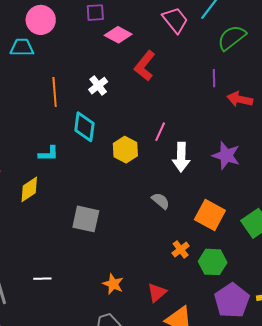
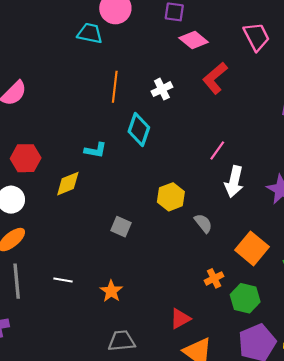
yellow hexagon: (125, 150) -> (171, 197), moved
gray square: (86, 219) -> (121, 227), size x0.7
orange star: (113, 284) -> (111, 291), moved

